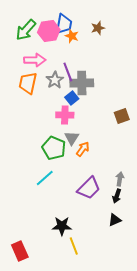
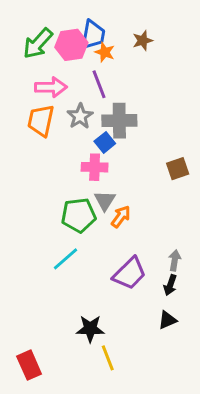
purple line: (68, 72) -> (99, 84), moved
green pentagon: (54, 148) -> (79, 215), turned -30

